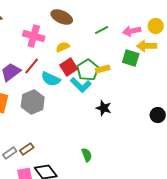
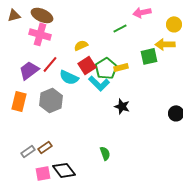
brown ellipse: (62, 17) -> (42, 15), moved
pink arrow: (132, 31) -> (142, 12), moved
pink cross: (34, 36) -> (40, 34), moved
green square: (131, 58) -> (149, 56), turned -30

